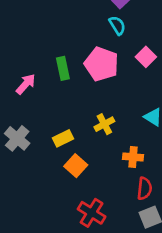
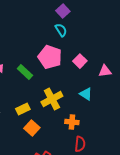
pink square: (146, 57) -> (80, 61), moved
green rectangle: (63, 68) -> (25, 72), moved, turned -35
yellow cross: (104, 124) -> (52, 99), size x1.5

